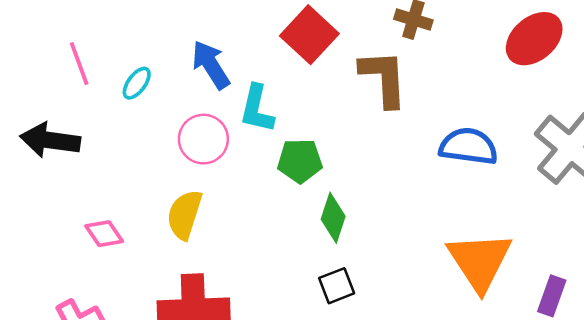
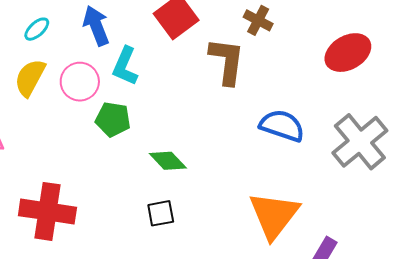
green pentagon: (300, 161) -> (113, 119), moved
yellow semicircle: (185, 215) -> (30, 78), moved
green diamond: (333, 218) -> (168, 161), turned -72

